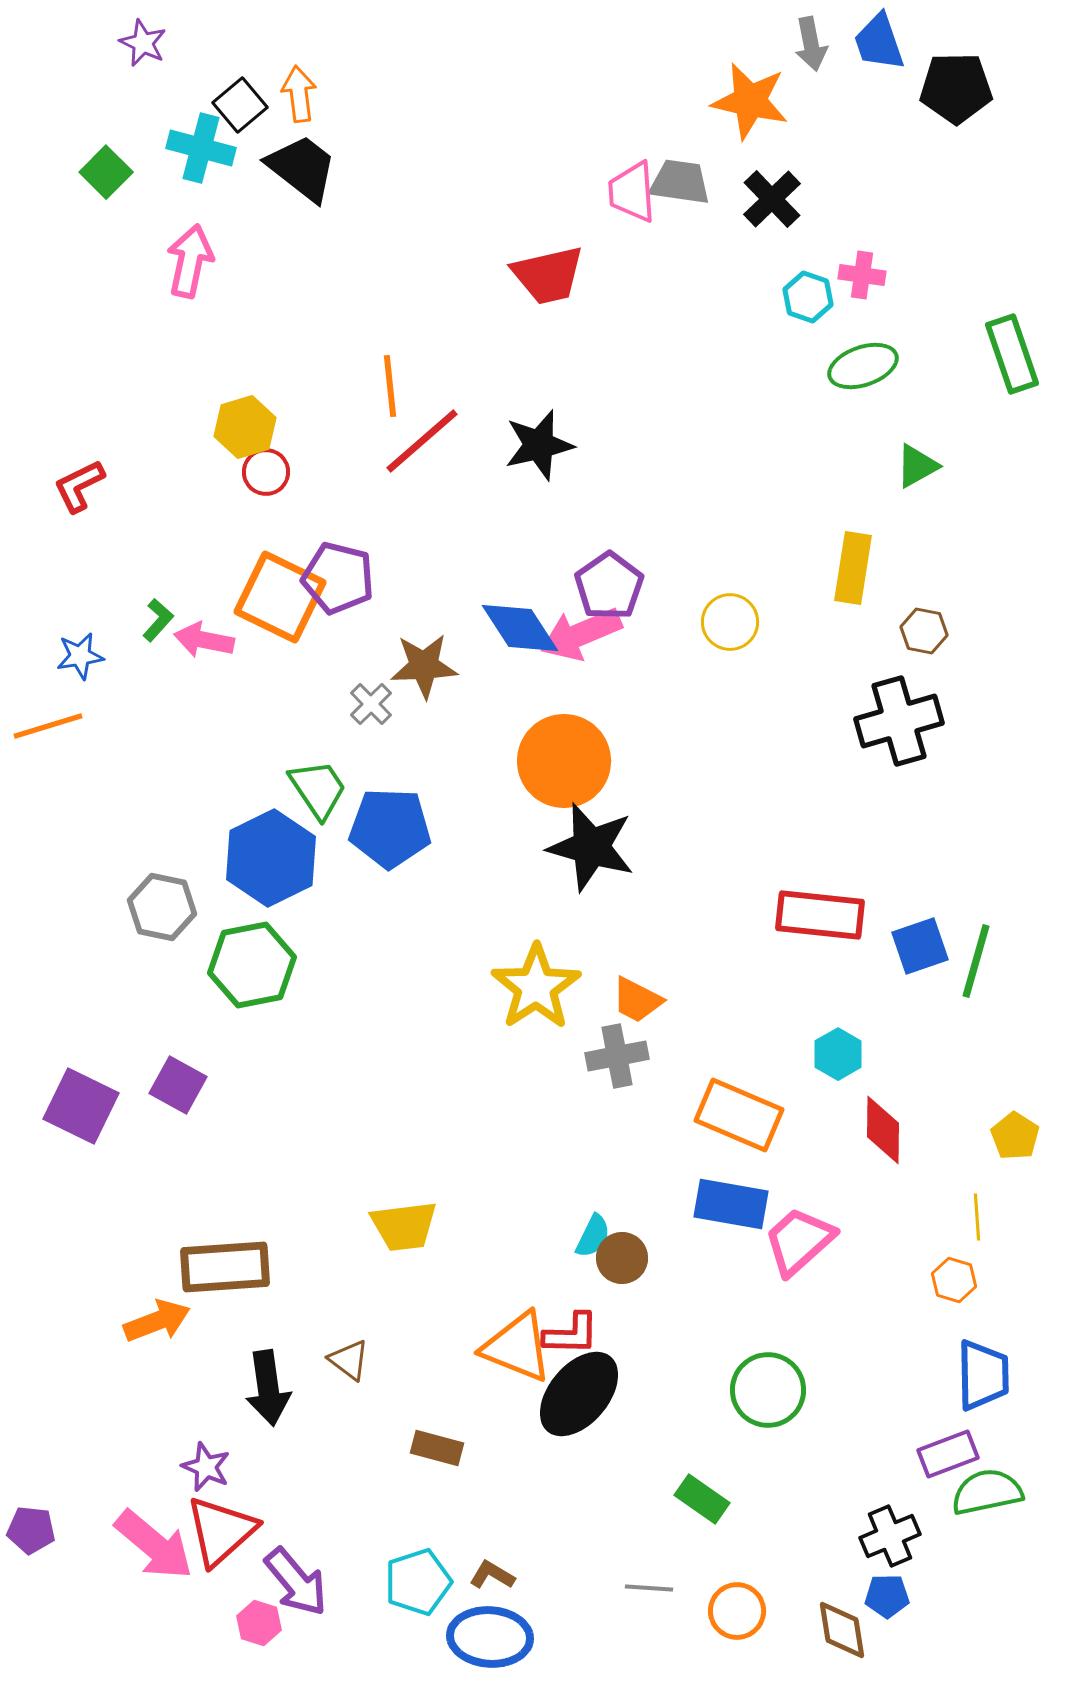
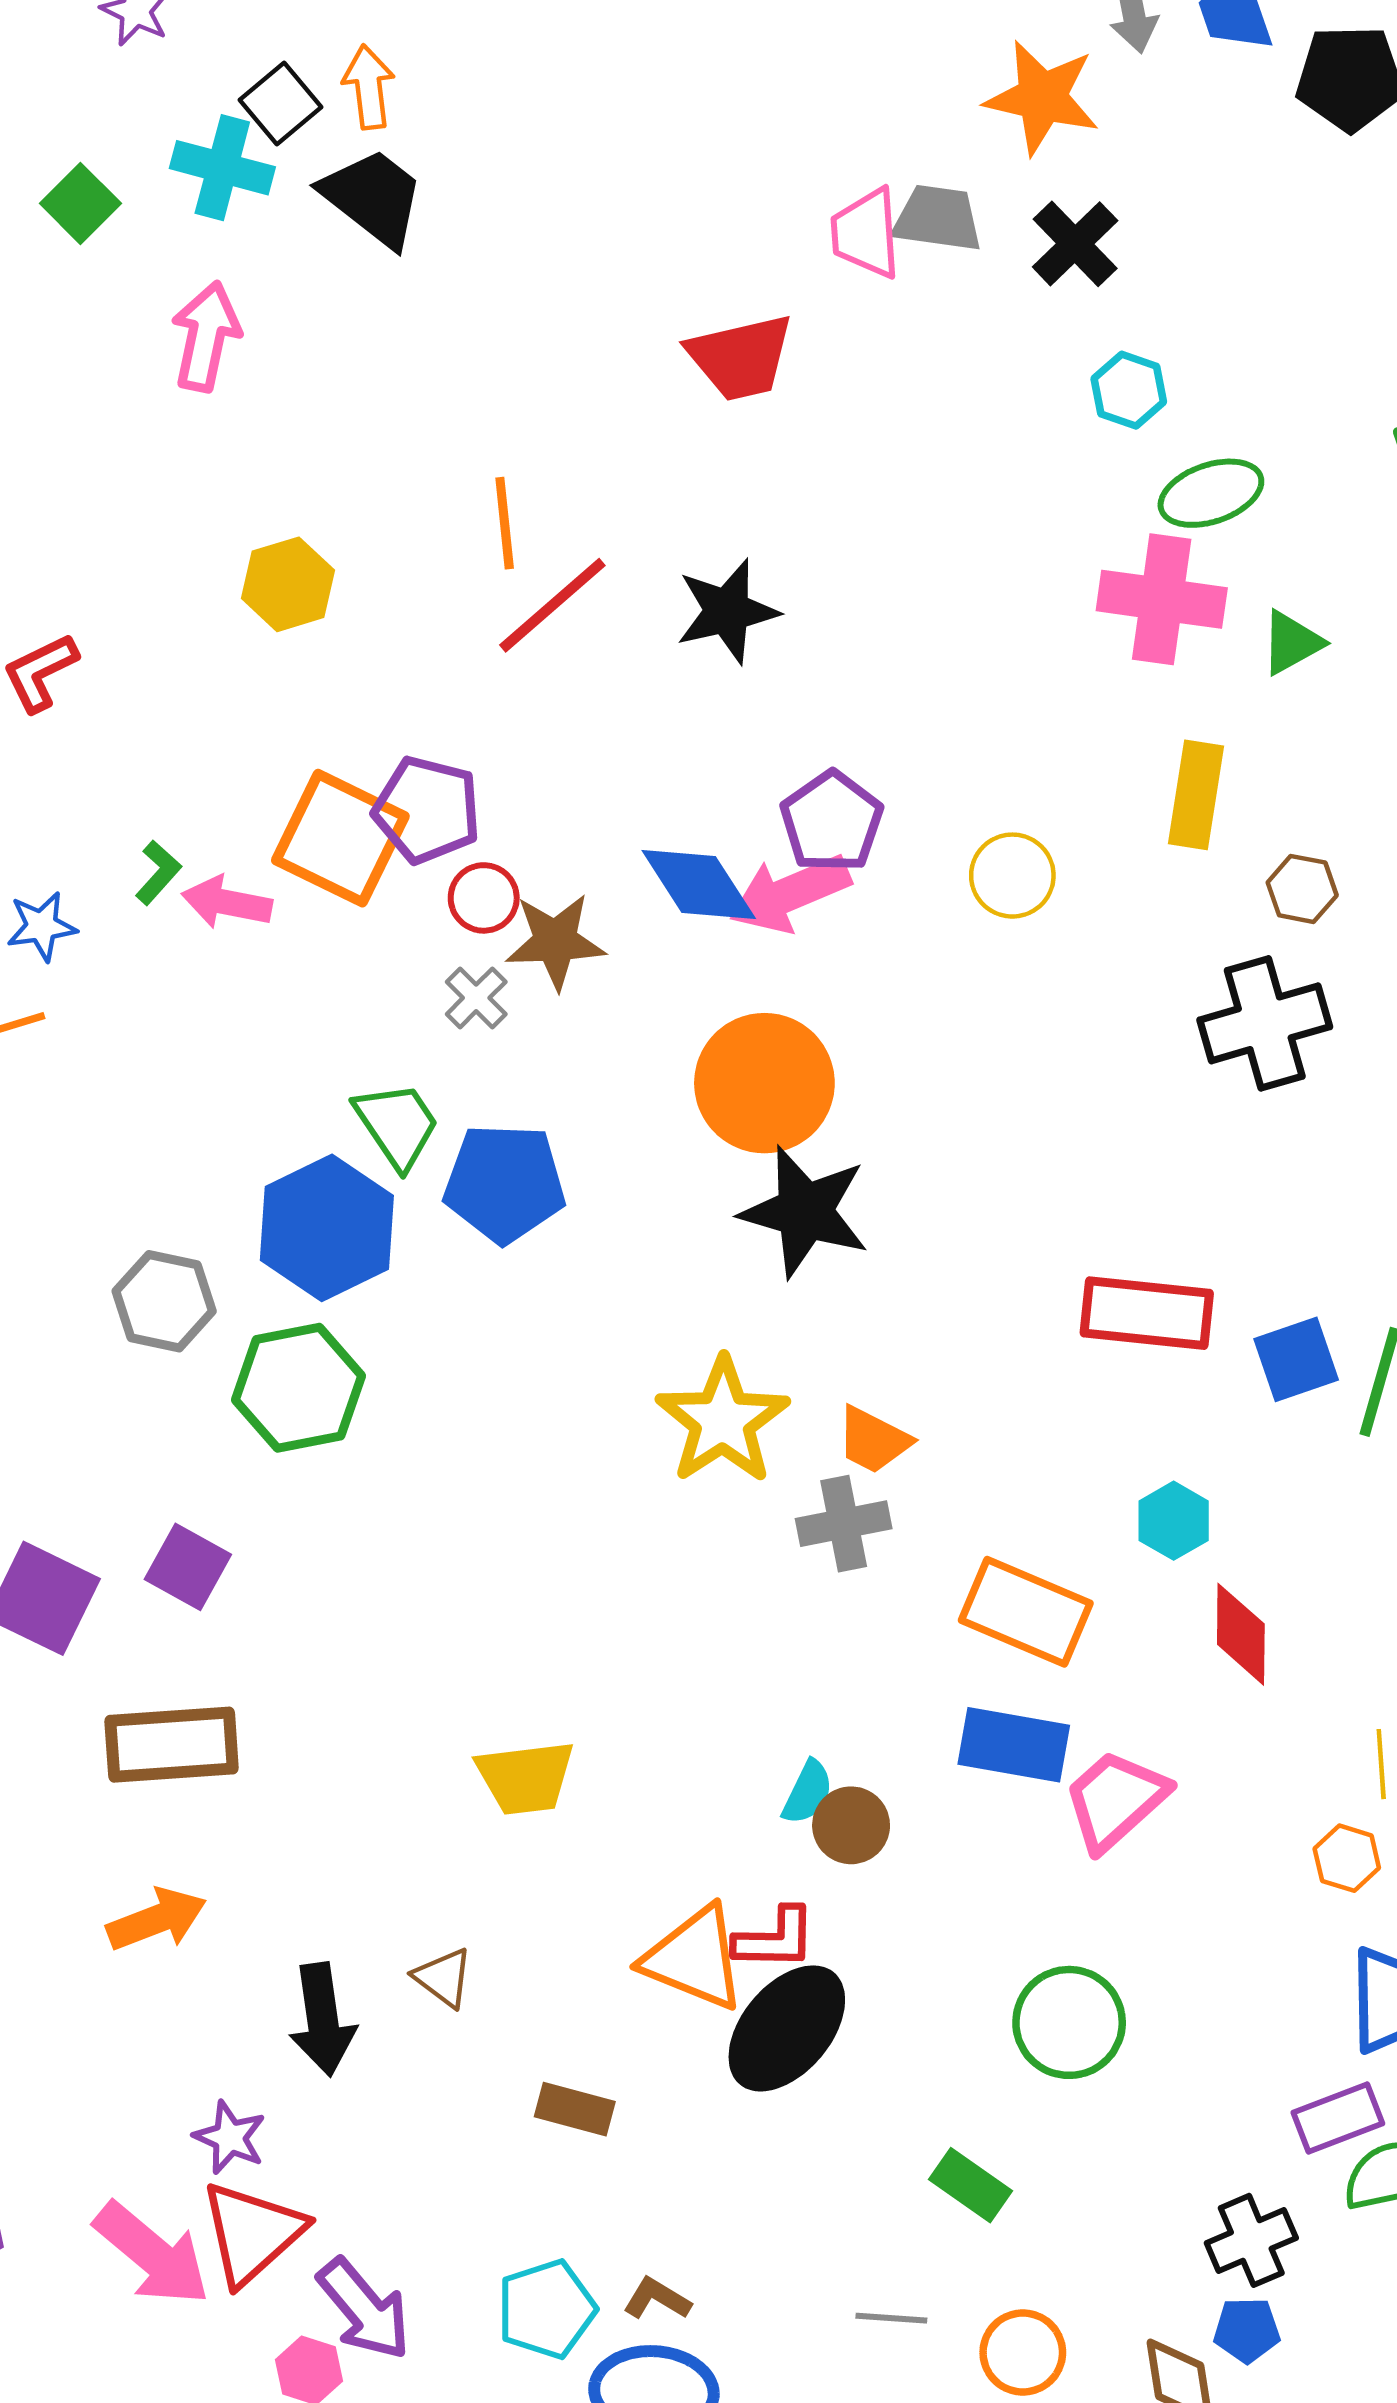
pink cross: (862, 275) -> (1162, 599), moved, size x1.8
red circle: (266, 472) -> (484, 898), moved
brown rectangle: (225, 1267) -> (172, 1745), moved

